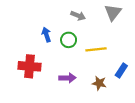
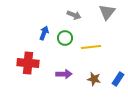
blue arrow: (46, 35) -> (44, 33), turned 40
blue rectangle: (121, 71) -> (118, 79), moved

